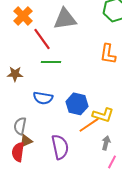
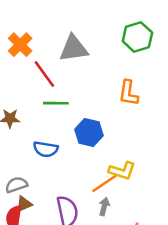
blue hexagon: (77, 104) -> (89, 133), moved
gray semicircle: (20, 126) -> (16, 185), turned 60
gray arrow: (106, 143) -> (104, 206), moved

